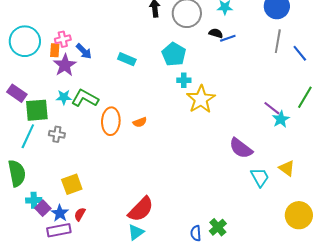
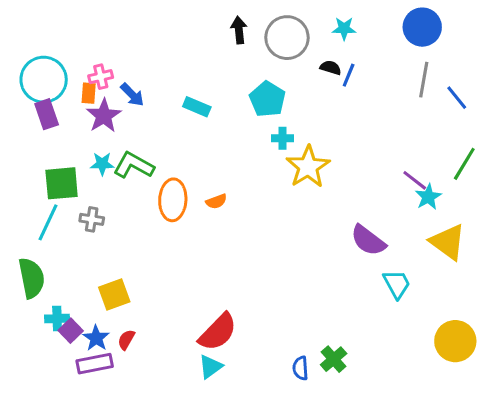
blue line: (228, 38) -> (349, 75), turned -49
purple rectangle: (17, 93) -> (47, 114), moved, turned 36
yellow triangle: (287, 168) -> (448, 242), moved, size x1.5

